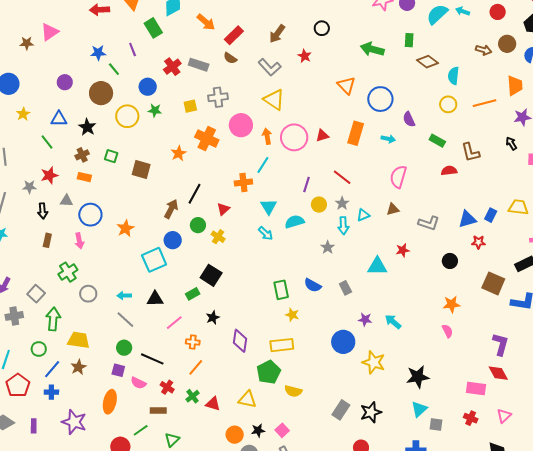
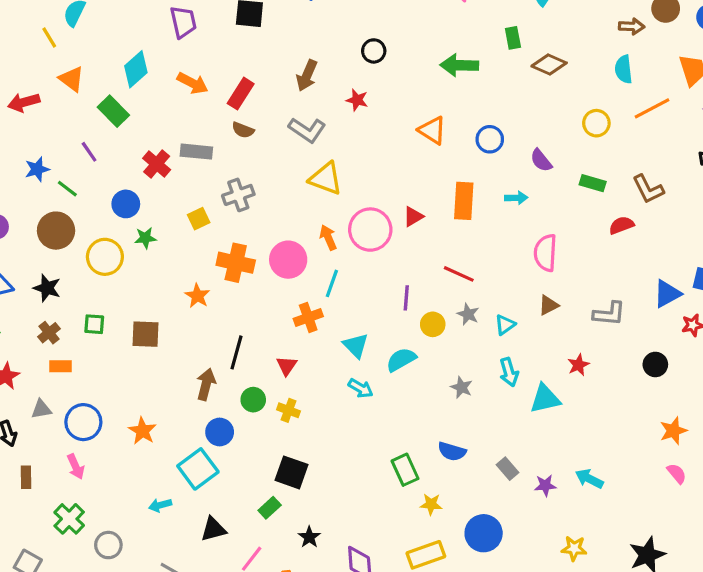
cyan semicircle: (453, 76) -> (624, 69), moved
blue circle: (380, 99) -> (490, 139), size x0.7
pink circle: (241, 125) -> (288, 260), moved
cyan arrow: (343, 226) -> (509, 372), moved
gray rectangle: (345, 288) -> (507, 469), moved
cyan arrow: (124, 296) -> (160, 505), moved
blue circle: (343, 342) -> (484, 533), moved
yellow star: (374, 362) -> (574, 548), size x0.7

